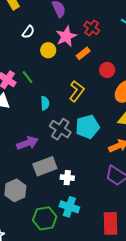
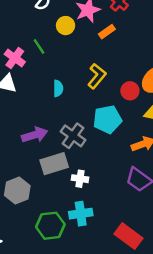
red circle: (107, 70) -> (130, 91), moved
green line: (27, 77) -> (39, 46), moved
gray cross: (60, 129) -> (73, 136), moved
cyan cross: (69, 207) -> (81, 214), turned -30
red rectangle: (110, 223) -> (129, 236), turned -55

